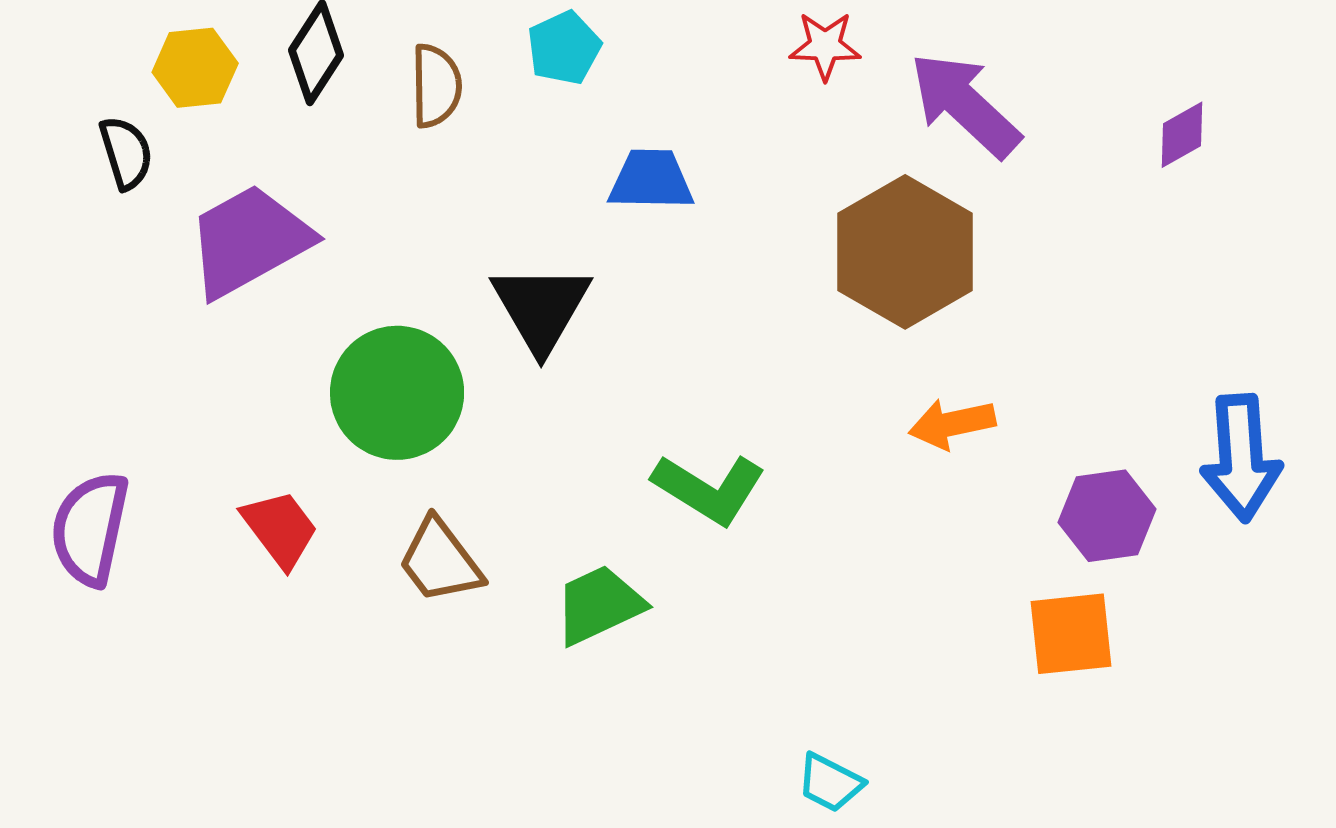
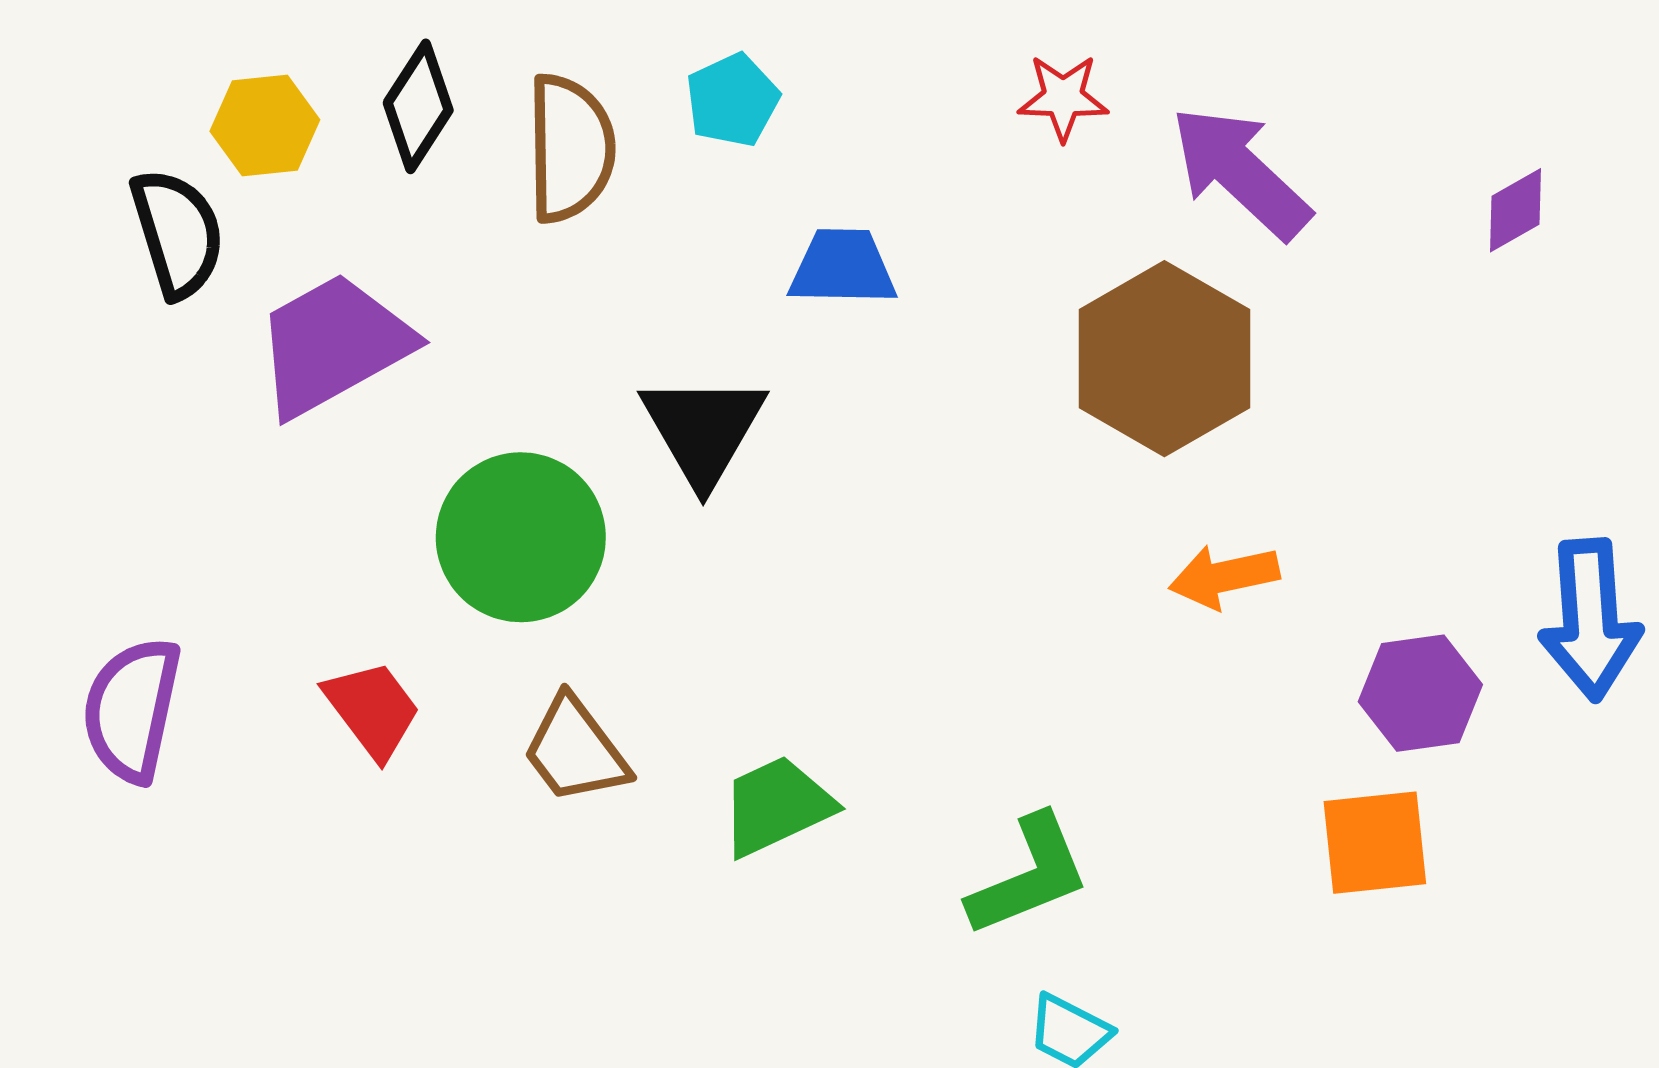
brown semicircle: (436, 86) -> (570, 148), size x1.4
black semicircle: (126, 153) -> (177, 233), size x1.4
green L-shape: (709, 489) -> (1029, 876), moved, turned -54

